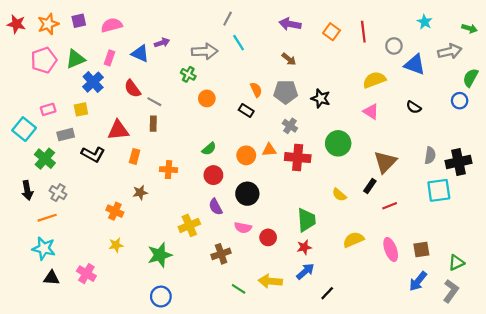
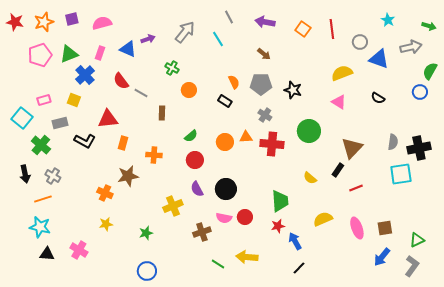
gray line: (228, 19) -> (229, 17), moved, turned -56
gray arrow: (205, 51) -> (185, 32), moved, turned -50
yellow square: (81, 109) -> (74, 100), turned 32
brown rectangle: (153, 124) -> (162, 113), moved
brown star: (140, 193) -> (128, 176), size x1.5
black circle: (247, 194) -> (226, 189), moved
pink semicircle: (243, 228) -> (224, 218), moved
green star: (160, 255) -> (146, 233), size x0.6
blue arrow: (305, 271) -> (295, 241), moved, turned -78

